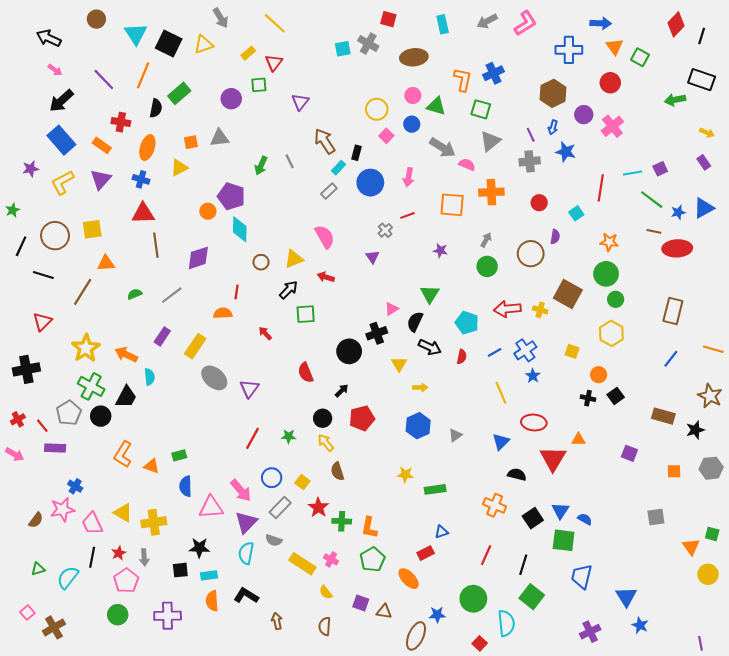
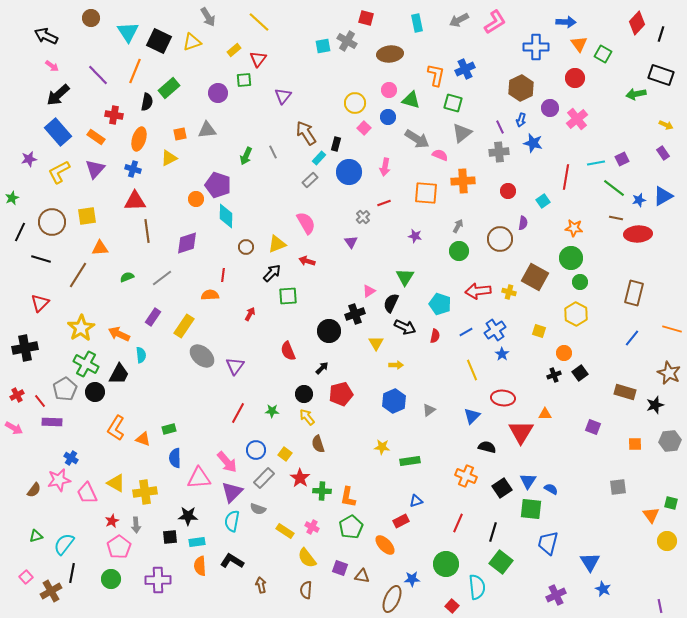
red arrow: (265, 333) -> (250, 314), turned 72
black cross: (588, 398) -> (554, 375), turned -32
black line: (92, 557) -> (72, 573), moved
yellow rectangle: (302, 564) -> (285, 531), size x0.7
yellow semicircle: (326, 592) -> (307, 558), size x1.5

